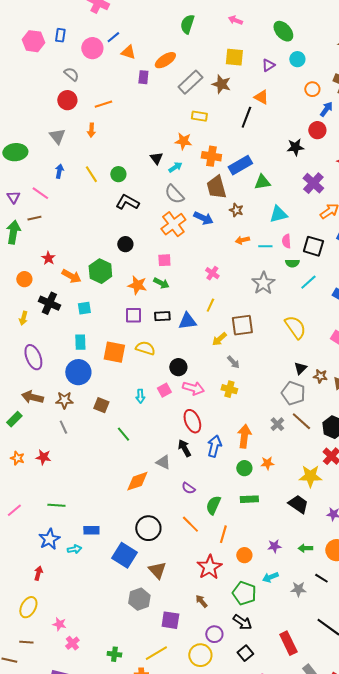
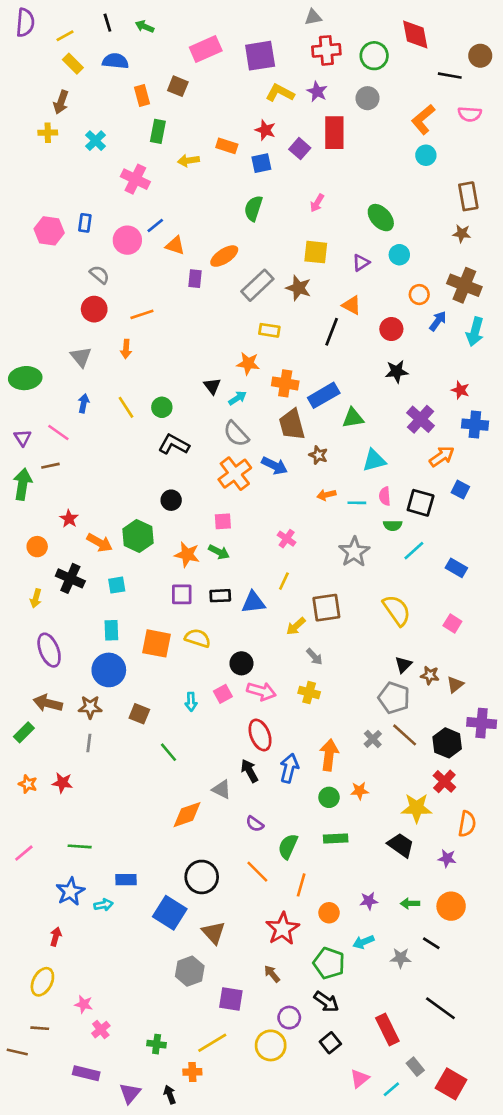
pink arrow: (235, 20) -> (317, 203), turned -80
red circle: (317, 130) -> (391, 329), moved
gray line: (63, 427) -> (89, 743), turned 32

